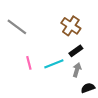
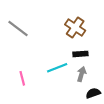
black rectangle: (76, 51) -> (80, 54), turned 32
pink line: (29, 63) -> (22, 78), moved

